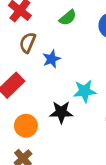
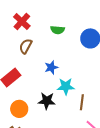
green semicircle: (68, 18) -> (58, 30), turned 40
blue star: (52, 59) -> (51, 67), moved

